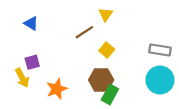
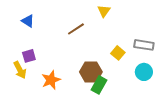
yellow triangle: (106, 14) -> (104, 11), moved
yellow square: (107, 50) -> (118, 53), moved
cyan circle: (160, 80) -> (144, 72), size x0.7

